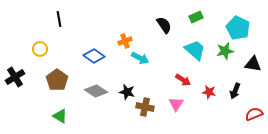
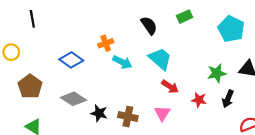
cyan trapezoid: (195, 50) -> (160, 59), moved
green star: (225, 51) -> (217, 73), moved
black star: (127, 92) -> (99, 113), moved

